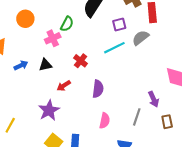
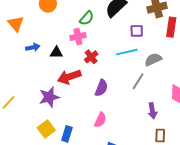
pink cross: (53, 38) -> (78, 36), moved
gray semicircle: (141, 38) -> (153, 60), moved
red arrow: (64, 86) -> (69, 77), size x1.6
gray line: (137, 117) -> (138, 81), moved

